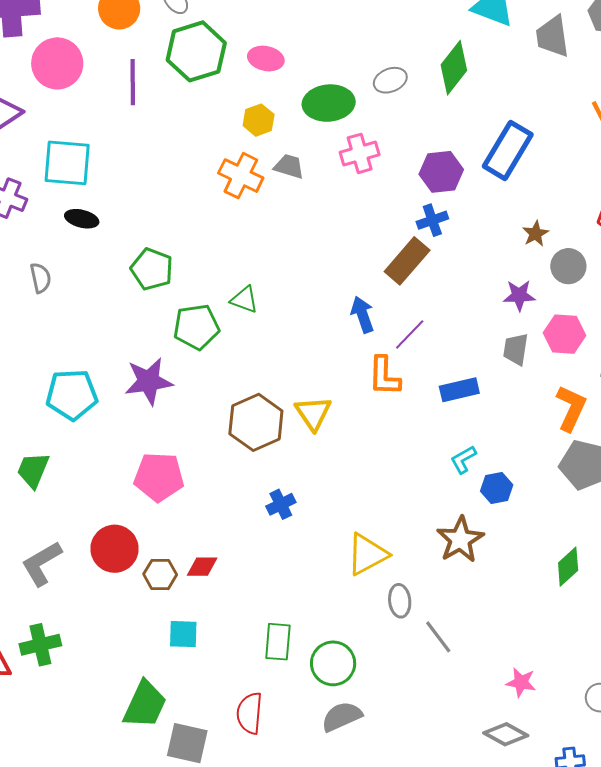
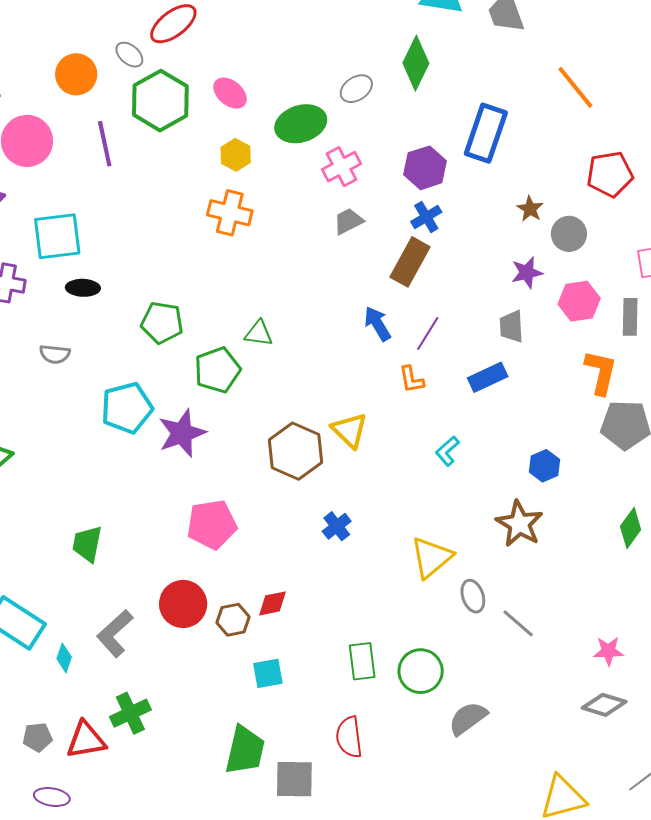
pink ellipse: (266, 59) -> (230, 93), turned 40
gray trapezoid: (289, 166) -> (348, 221), moved, turned -32
gray semicircle: (40, 278) -> (55, 354), turned 120
gray trapezoid: (516, 349) -> (511, 326), moved
orange L-shape: (384, 376) -> (412, 379), size x0.7
cyan pentagon: (72, 395) -> (127, 408), moved
cyan L-shape: (463, 460) -> (447, 451), moved
gray semicircle: (342, 717) -> (468, 718), moved

